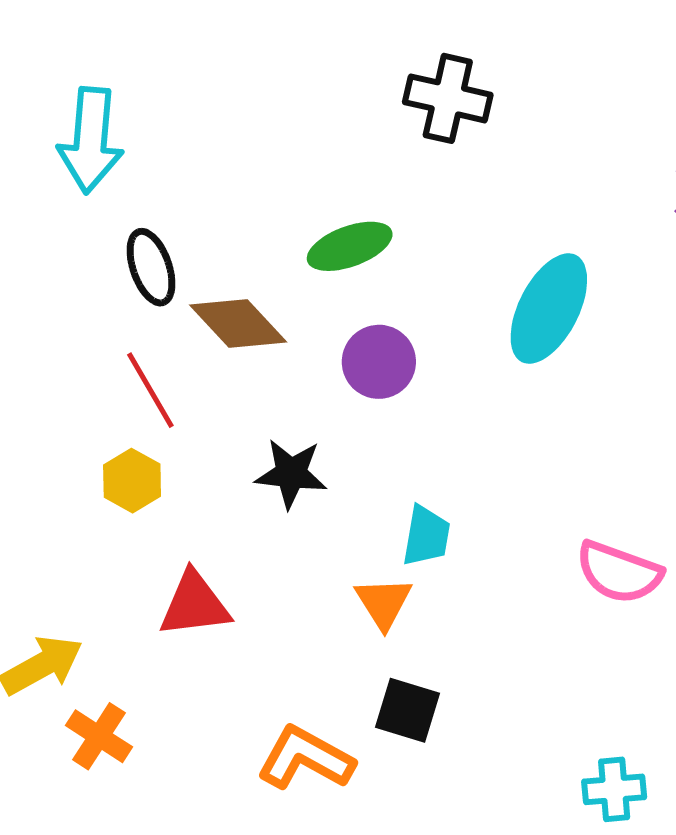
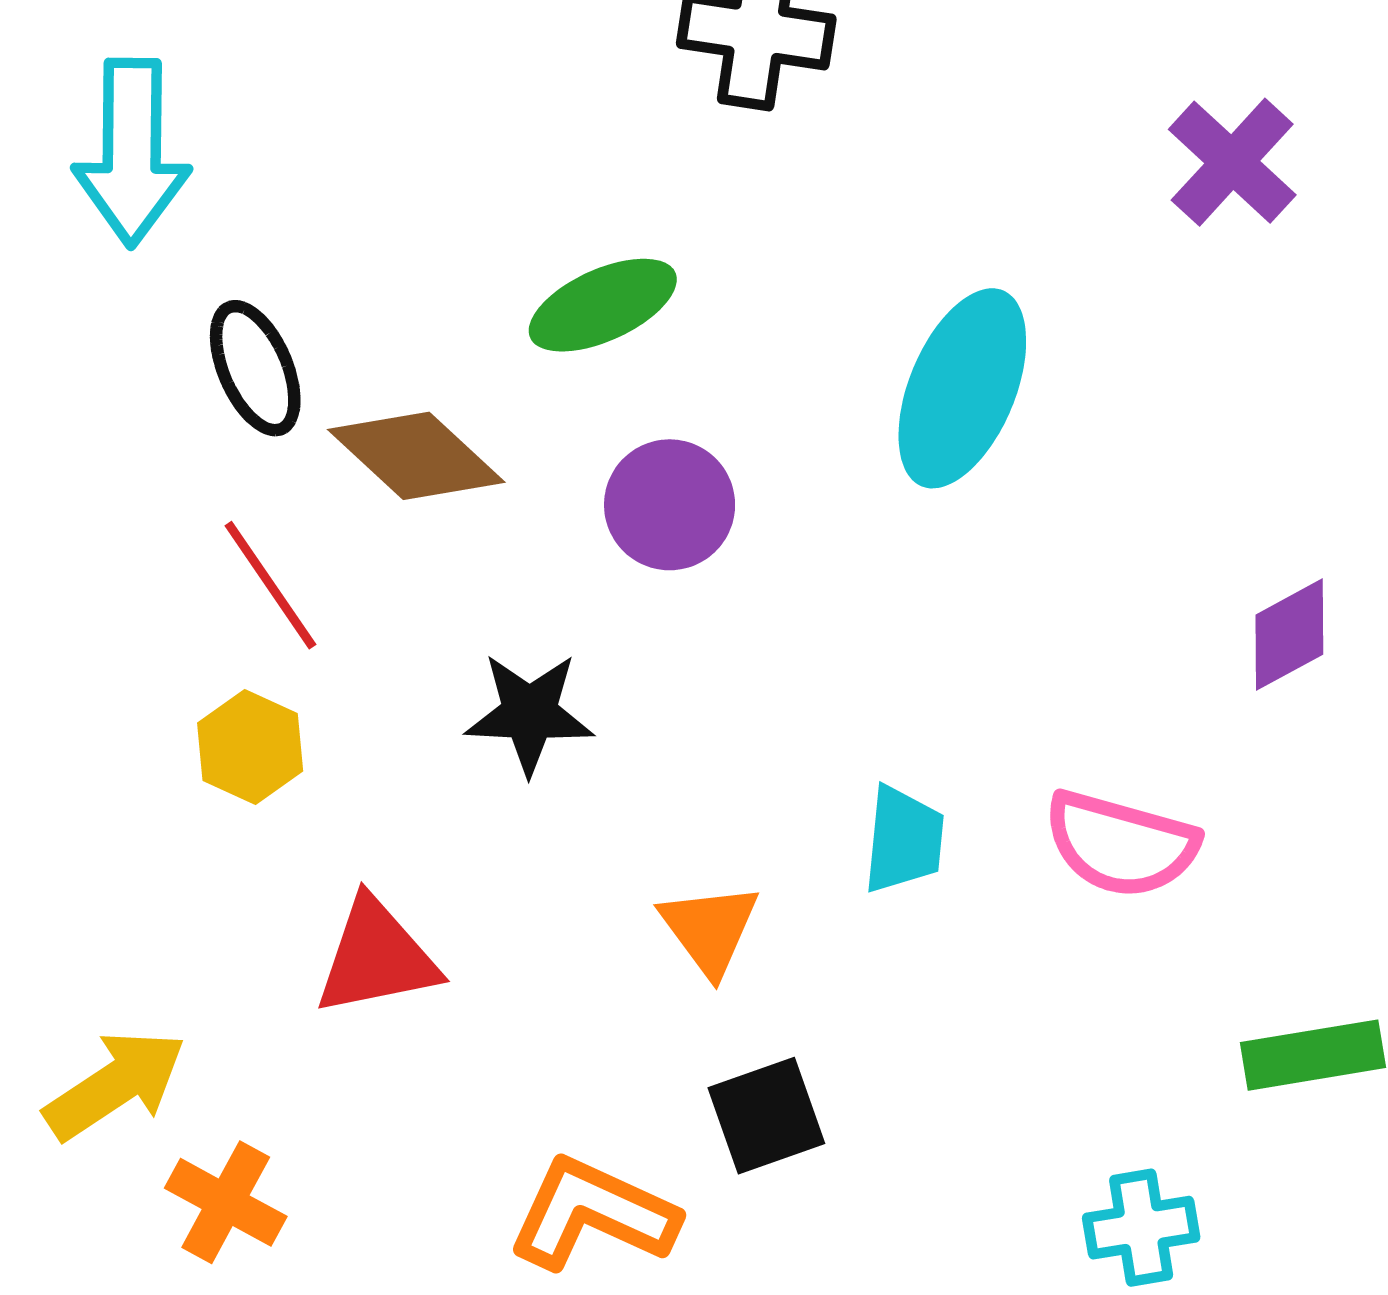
cyan trapezoid: (426, 536) -> (904, 840), moved
black square: (408, 710) -> (766, 1116), turned -32

